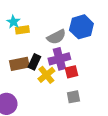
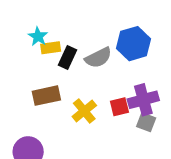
purple cross: (59, 59) -> (143, 100), moved
black rectangle: (34, 62) -> (67, 58), moved
gray square: (73, 97) -> (146, 122), moved, turned 32

